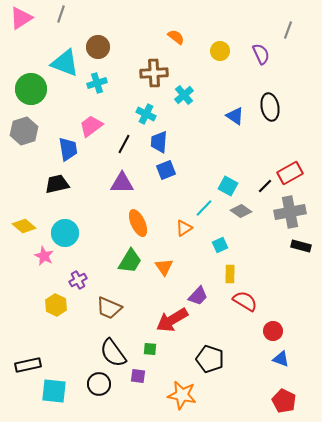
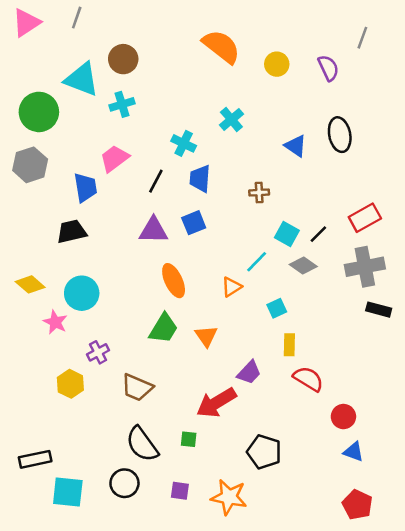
orange semicircle: (176, 37) -> (221, 47), size x1.8
brown cross: (154, 73) -> (259, 193), moved, size x0.6
blue square: (166, 170) -> (194, 223), moved
black line: (265, 186) -> (318, 234), moved
purple square: (138, 376) -> (180, 491), moved

